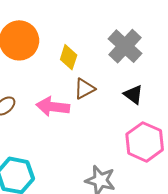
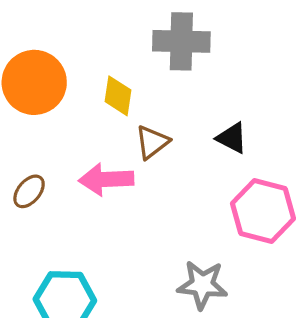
gray cross: (125, 46) -> (181, 41), moved, turned -32

